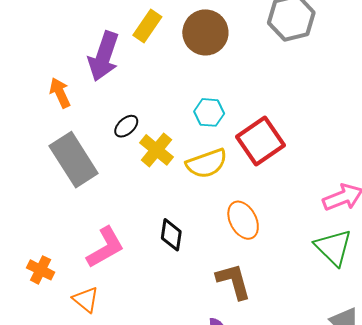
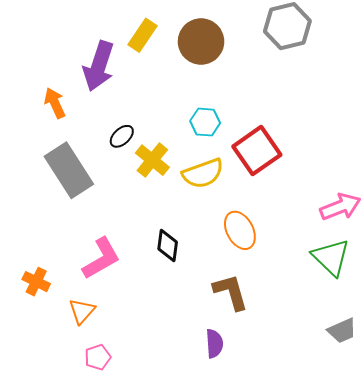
orange triangle: (86, 300) -> (82, 311), turned 32

